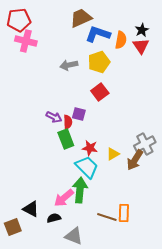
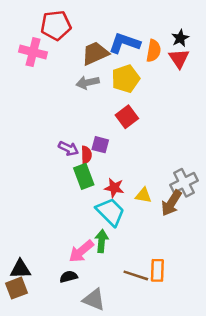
brown trapezoid: (81, 18) -> (95, 53), moved
red pentagon: (19, 20) -> (56, 25), moved
yellow triangle: (113, 154) -> (143, 195), turned 40
green arrow: (80, 190) -> (102, 241), size x0.7
black triangle: (31, 209) -> (20, 269), moved, turned -30

